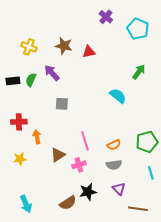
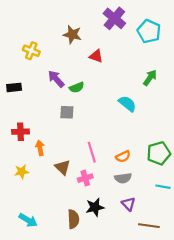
purple cross: (106, 17) -> (114, 18), size x1.5
brown star: (64, 46) -> (72, 35), moved
red triangle: (89, 52) -> (96, 56), turned 32
green semicircle: (31, 80) -> (77, 87), moved, turned -136
brown triangle: (58, 155) -> (63, 167), turned -42
cyan line: (151, 173) -> (163, 187), turned -64
brown semicircle: (68, 203) -> (73, 219), turned -60
cyan arrow: (26, 204) -> (28, 220), turned -36

